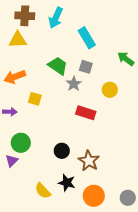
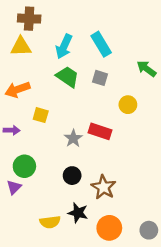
cyan arrow: (56, 18) -> (64, 47), moved
gray star: (74, 84) -> (73, 138), moved
yellow semicircle: (43, 191) -> (50, 222), turned -54

